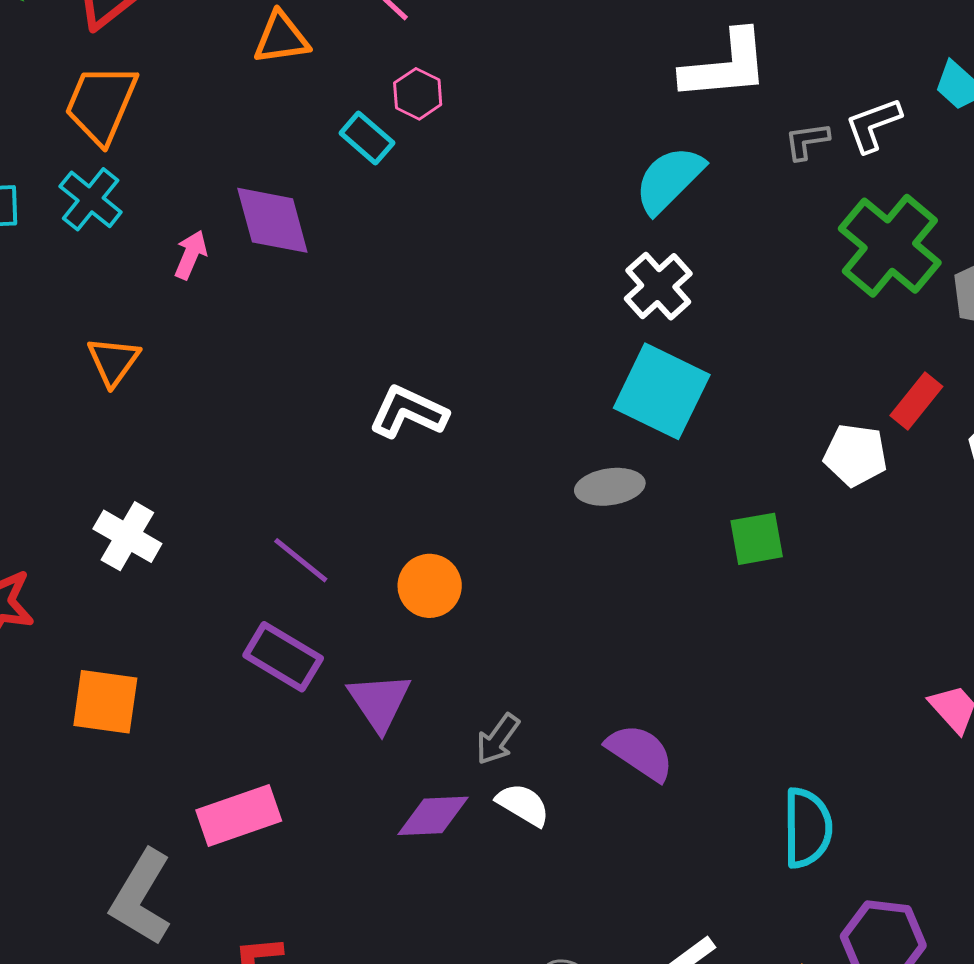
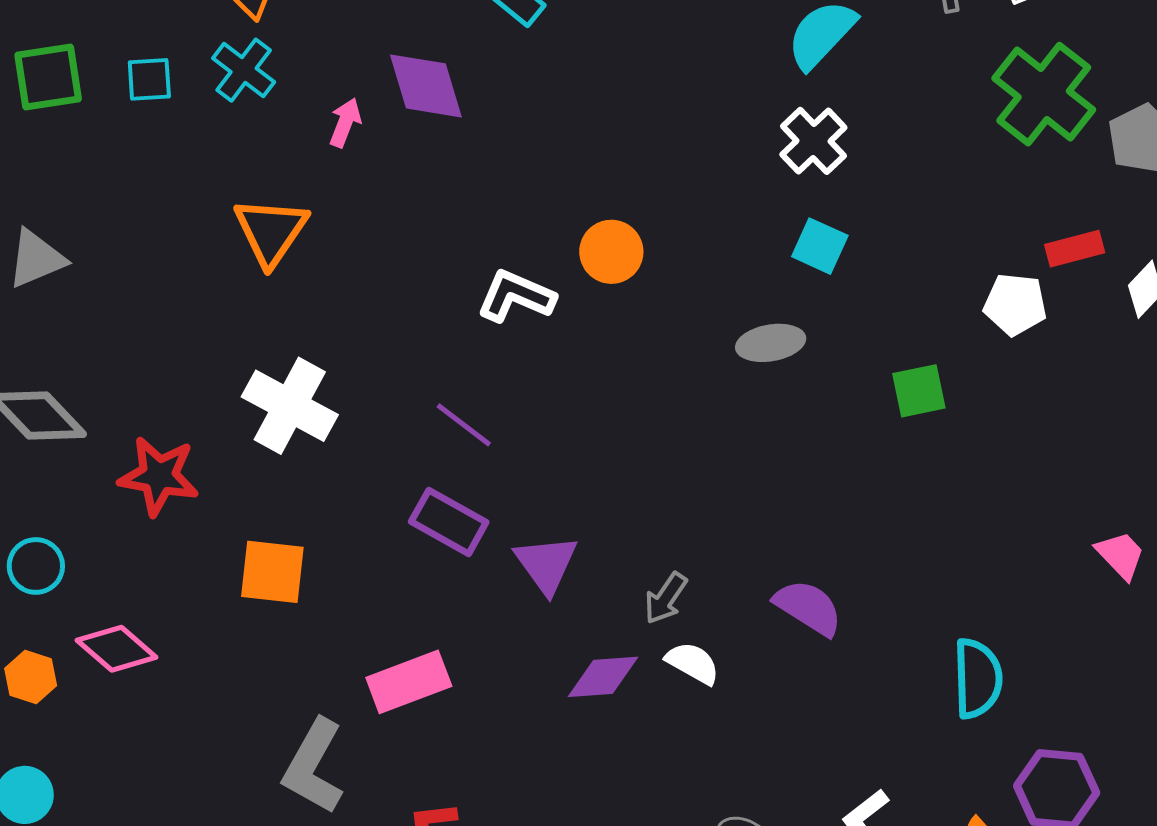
orange triangle: (113, 361) -> (271, 231), size x1.4
cyan square: (662, 391) -> (820, 246), size x0.6
red rectangle: (916, 401) -> (1075, 249), turned 38
white L-shape: (408, 412) -> (516, 296), moved
white cross: (127, 536) -> (290, 406), size x1.4
orange circle: (430, 586) -> (611, 252), moved

